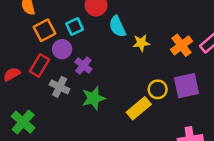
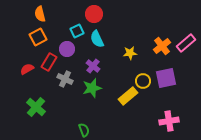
cyan semicircle: (117, 27) -> (97, 39), moved
orange square: (44, 30) -> (38, 37), moved
yellow star: (141, 43) -> (130, 53), moved
purple cross: (83, 65) -> (93, 66), moved

